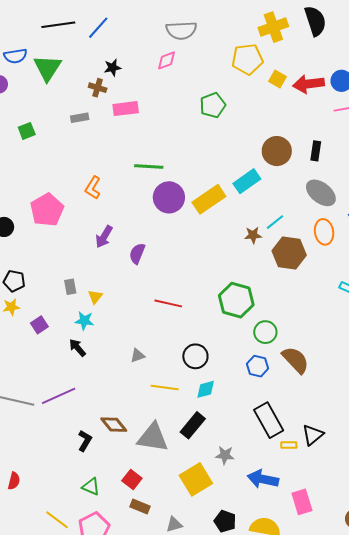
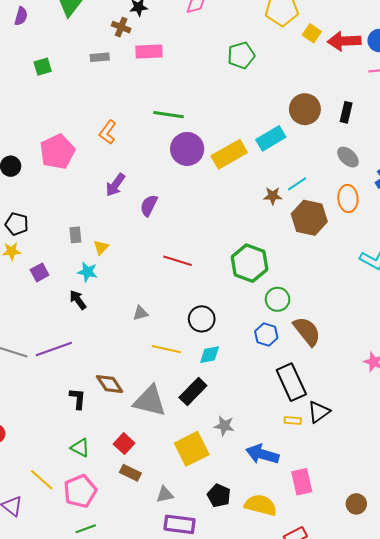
gray ellipse: (321, 193) -> (348, 157), size x0.7
black rectangle: (269, 420) -> (291, 382), moved
black L-shape: (85, 441) -> (78, 399), turned -30

